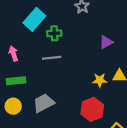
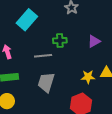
green cross: (54, 33) -> (60, 41), moved
gray trapezoid: (44, 103) -> (46, 82), moved, turned -45

